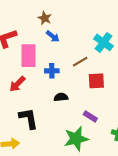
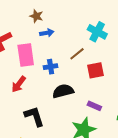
blue arrow: (53, 36) -> (47, 33), turned -40
black semicircle: (61, 97) -> (63, 91), size x1.5

